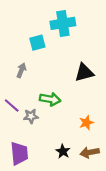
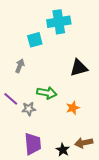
orange star: (86, 123) -> (73, 108), moved
black star: (63, 151) -> (63, 150), moved
purple trapezoid: (19, 153) -> (33, 144), moved

